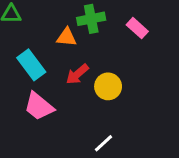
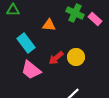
green cross: (91, 19) -> (75, 13), moved, turned 36
red arrow: (77, 74) -> (56, 58), moved

